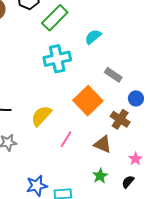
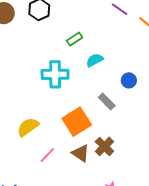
green rectangle: (55, 18) -> (75, 39), moved, size x0.6
blue circle: (136, 98) -> (129, 80), moved
brown triangle: (103, 144) -> (81, 153), moved

